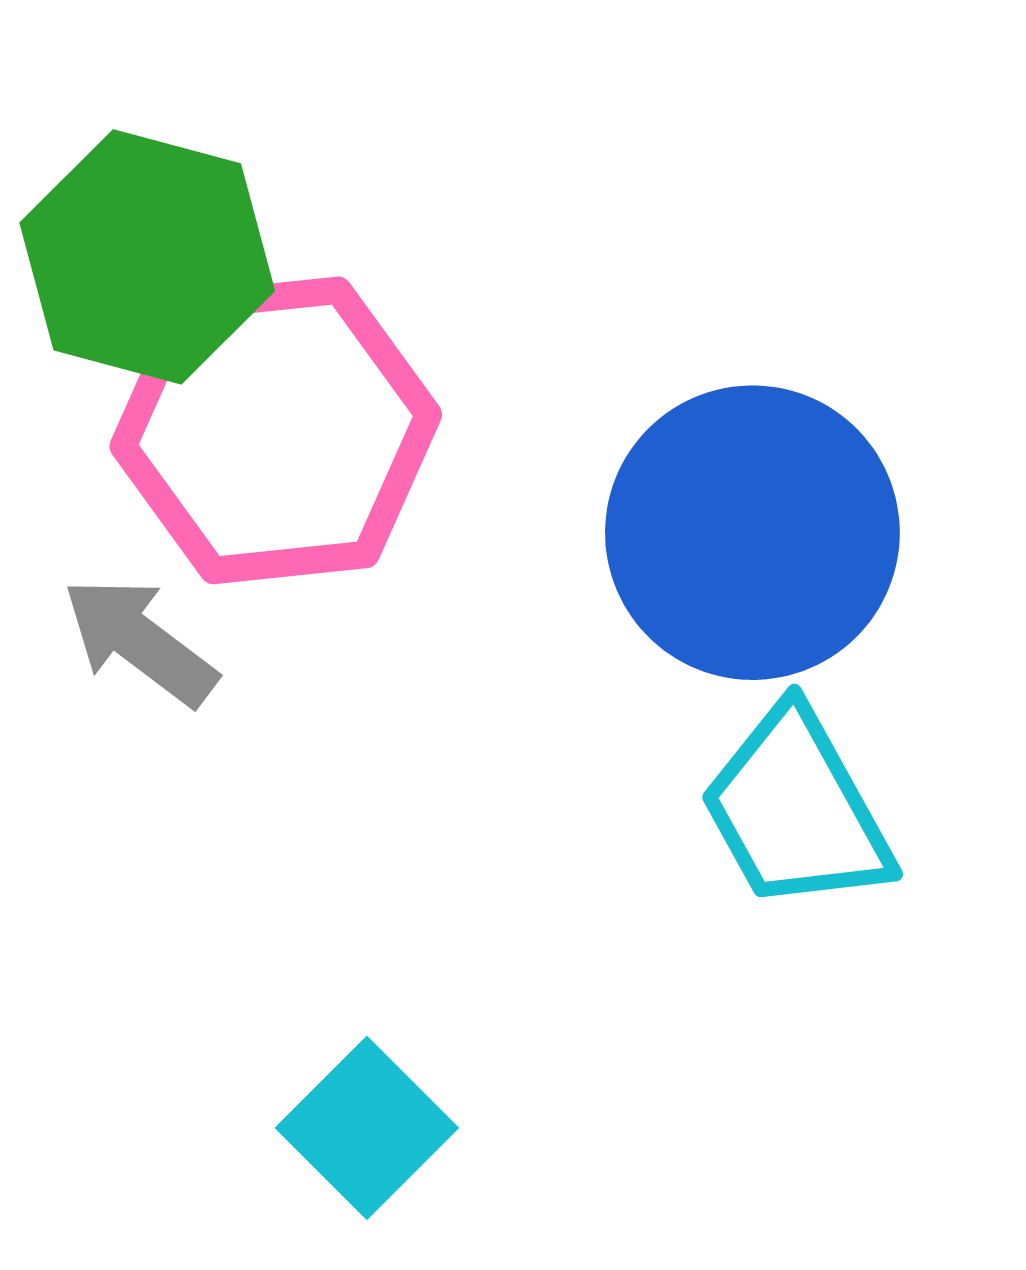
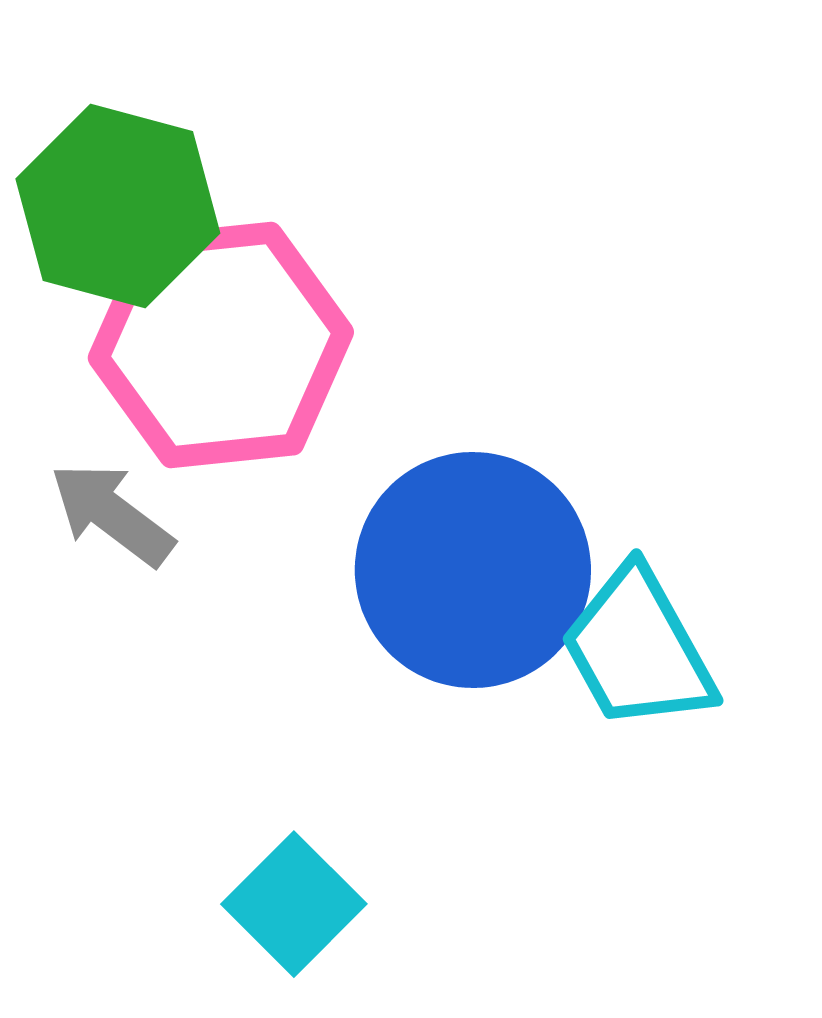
blue circle: (752, 533) -> (473, 570), moved

